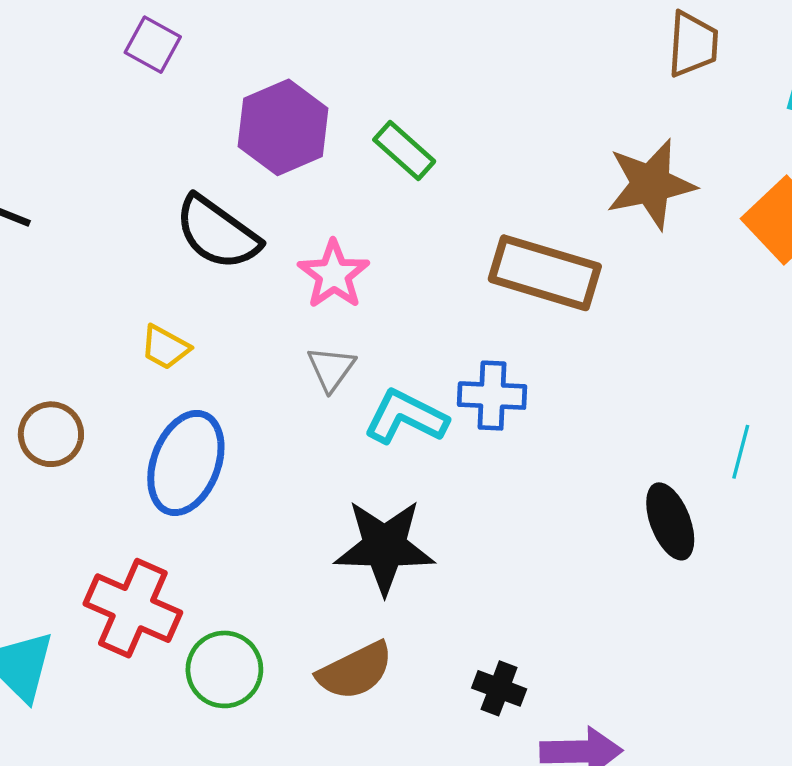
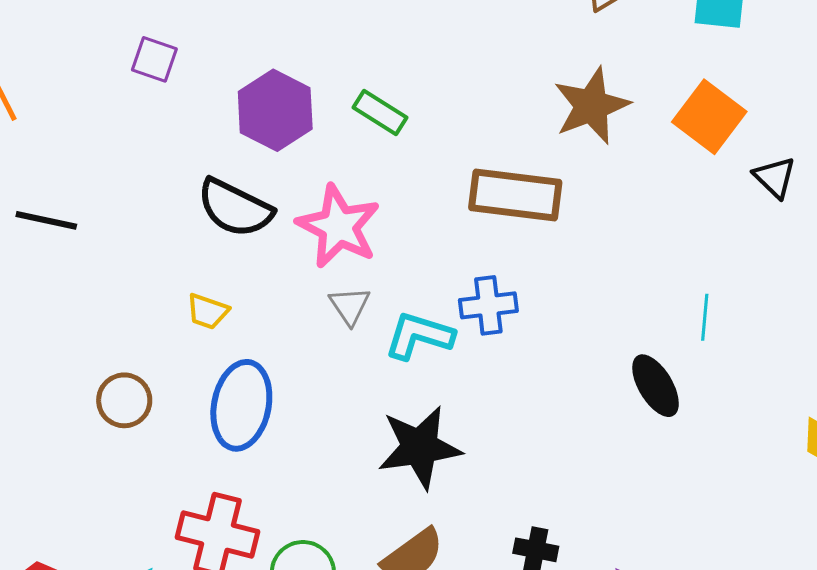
pink star: (334, 274) -> (338, 226), size x1.4

